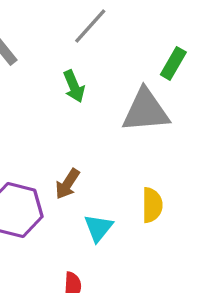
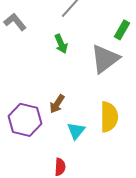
gray triangle: (146, 111) -> (105, 59), turned -32
yellow semicircle: (152, 205) -> (109, 117), size x1.4

